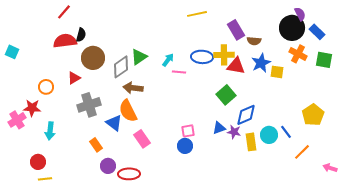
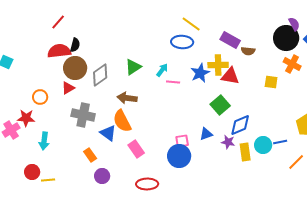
yellow line: (197, 14) -> (191, 24), turned 48
purple rectangle: (236, 30) -> (230, 40), turned -30
blue ellipse: (202, 57) -> (182, 42), moved
brown circle: (93, 58) -> (75, 68), moved
blue star: (261, 63) -> (200, 73), moved
gray diamond: (121, 67) -> (100, 75), moved
gray cross: (89, 105) -> (83, 115), turned 30
blue triangle: (219, 128) -> (206, 134), moved
blue line: (286, 132) -> (280, 142), turned -64
blue circle: (185, 146) -> (179, 156), size x1.5
red ellipse: (129, 174) -> (147, 184), moved
yellow line: (45, 179) -> (48, 180), moved

